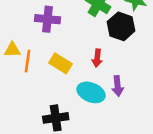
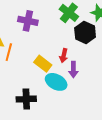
yellow rectangle: (60, 63) -> (43, 64), moved
purple arrow: (118, 86) -> (73, 70), moved

